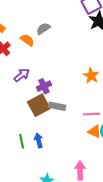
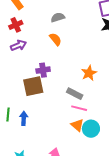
orange semicircle: (27, 40) -> (55, 39), moved
purple arrow: (22, 75) -> (19, 45), moved
gray rectangle: (57, 106) -> (75, 94), moved

